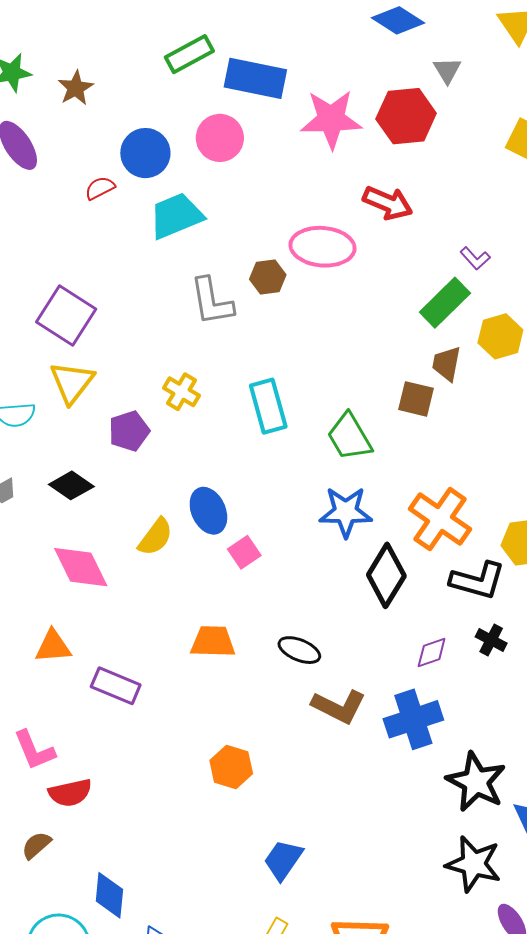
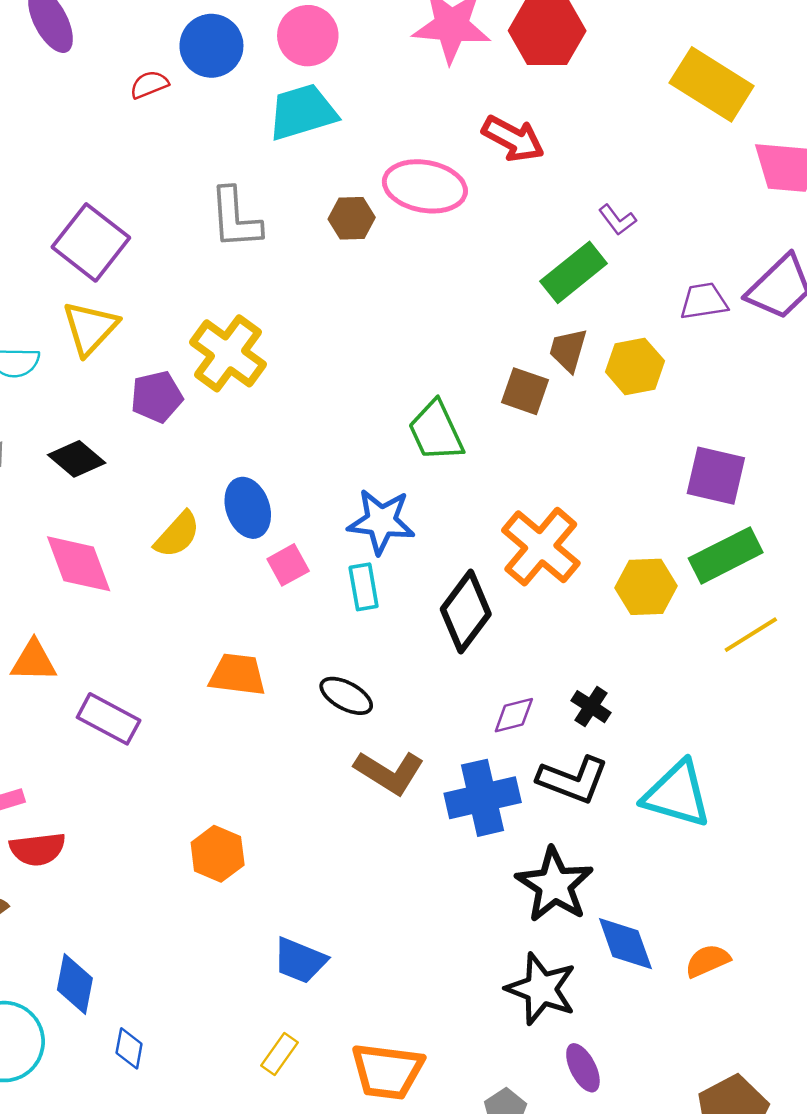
cyan trapezoid: (176, 216) -> (302, 112), moved
gray L-shape: (212, 301) -> (235, 218), moved
yellow hexagon: (500, 336) -> (635, 366), moved
yellow cross: (181, 392) -> (228, 353), size x1.6
cyan rectangle: (268, 406) -> (364, 587), moved, size x0.7
blue star: (346, 512) -> (381, 521), moved
black L-shape: (478, 581) -> (573, 780), moved
orange hexagon: (231, 767) -> (218, 854), moved
blue trapezoid: (283, 860) -> (300, 960), turned -108

